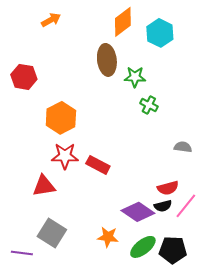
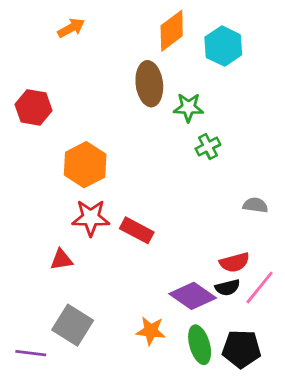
green cross: (149, 105) -> (208, 147), turned 36
red triangle: (44, 186) -> (61, 260), size x0.7
green ellipse: (143, 247) -> (200, 345), turned -68

